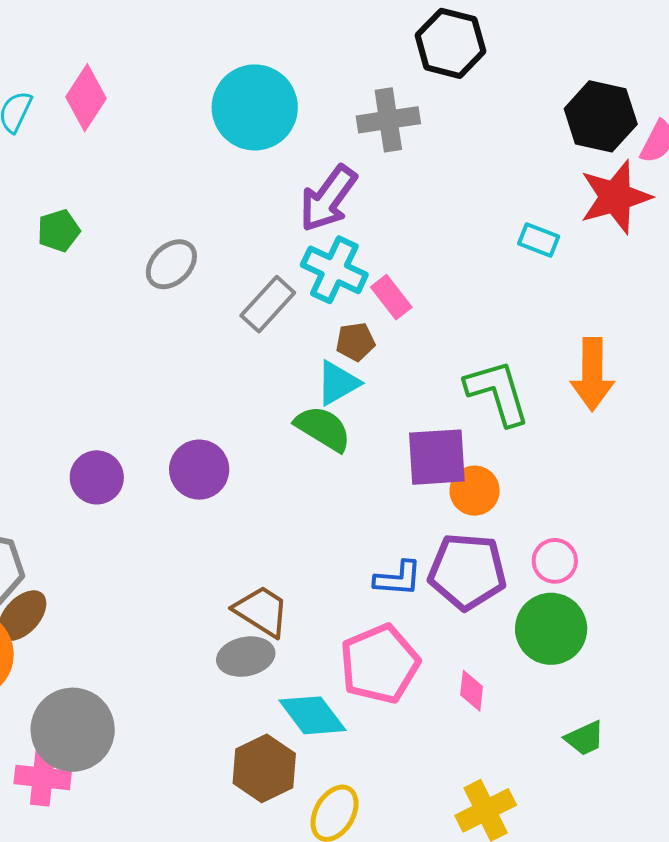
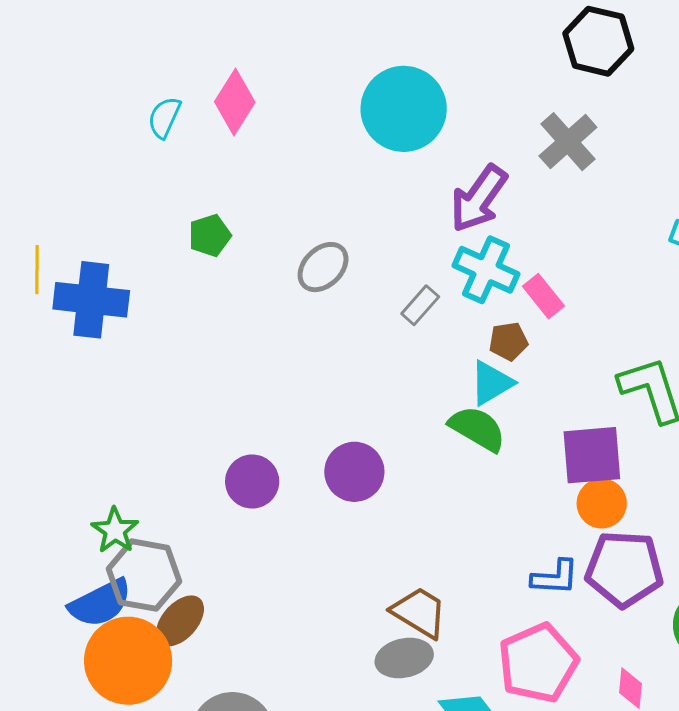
gray cross: (388, 120) -> (568, 142), moved, turned -32
gray rectangle: (268, 304) -> (420, 305), size x0.7
orange circle: (475, 491) -> (602, 503), moved

